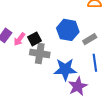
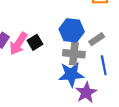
pink arrow: (19, 39) -> (18, 44), size x1.5
gray cross: (40, 54) -> (74, 54), moved

